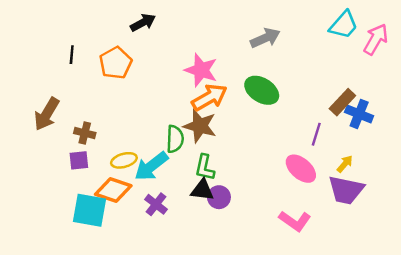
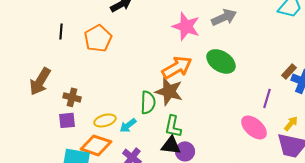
pink star: (201, 70) -> (186, 26), moved
brown rectangle: (342, 102) -> (289, 71), size x0.7
cyan arrow: (151, 166) -> (128, 125), size x0.6

